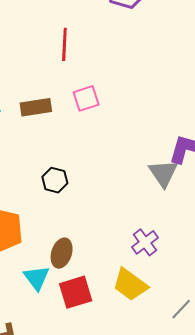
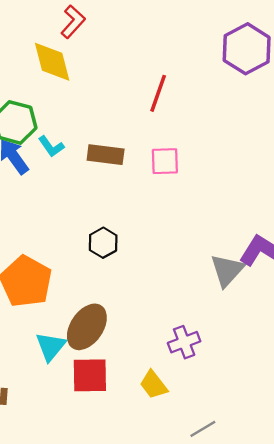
brown ellipse: (62, 253) -> (87, 327), size x1.4
yellow trapezoid: (130, 285) -> (154, 385), size x0.7

